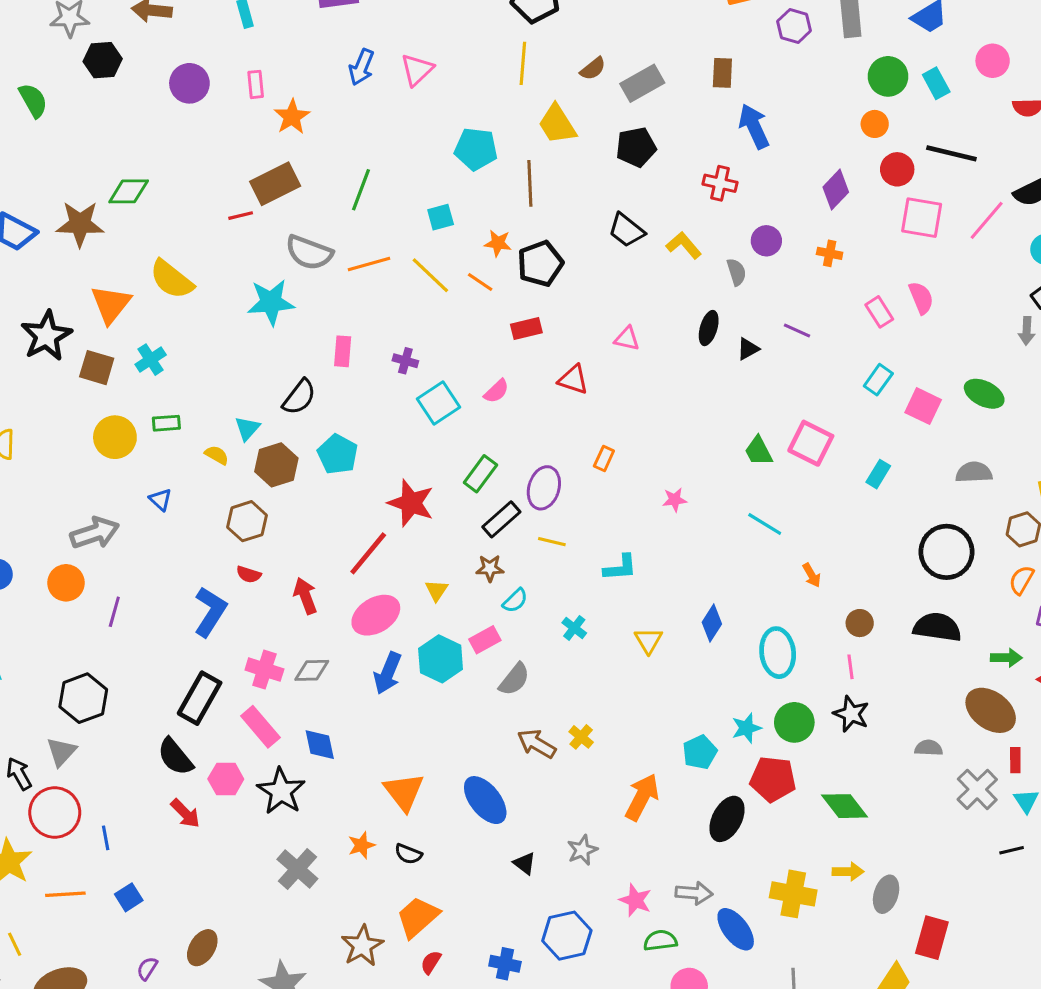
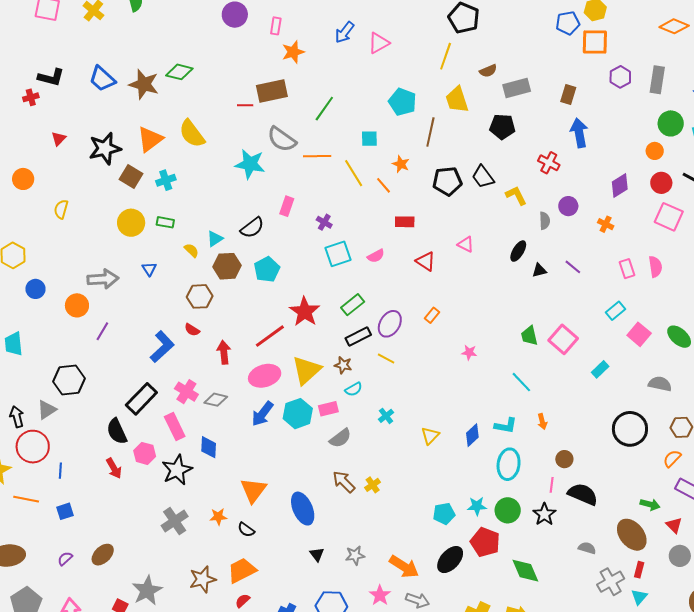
black pentagon: (540, 264) -> (447, 181), moved
cyan L-shape: (620, 568) -> (506, 426), moved
yellow triangle: (437, 590) -> (306, 370), size x2.0
black semicircle: (937, 627) -> (583, 494), moved
orange arrow: (642, 797) -> (404, 567), moved, turned 80

